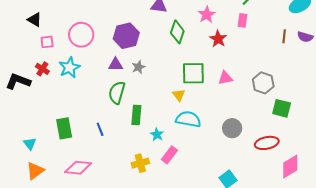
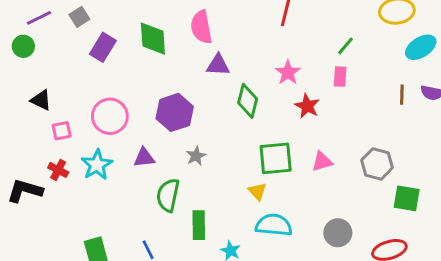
purple triangle: (116, 65) -> (144, 158), moved

